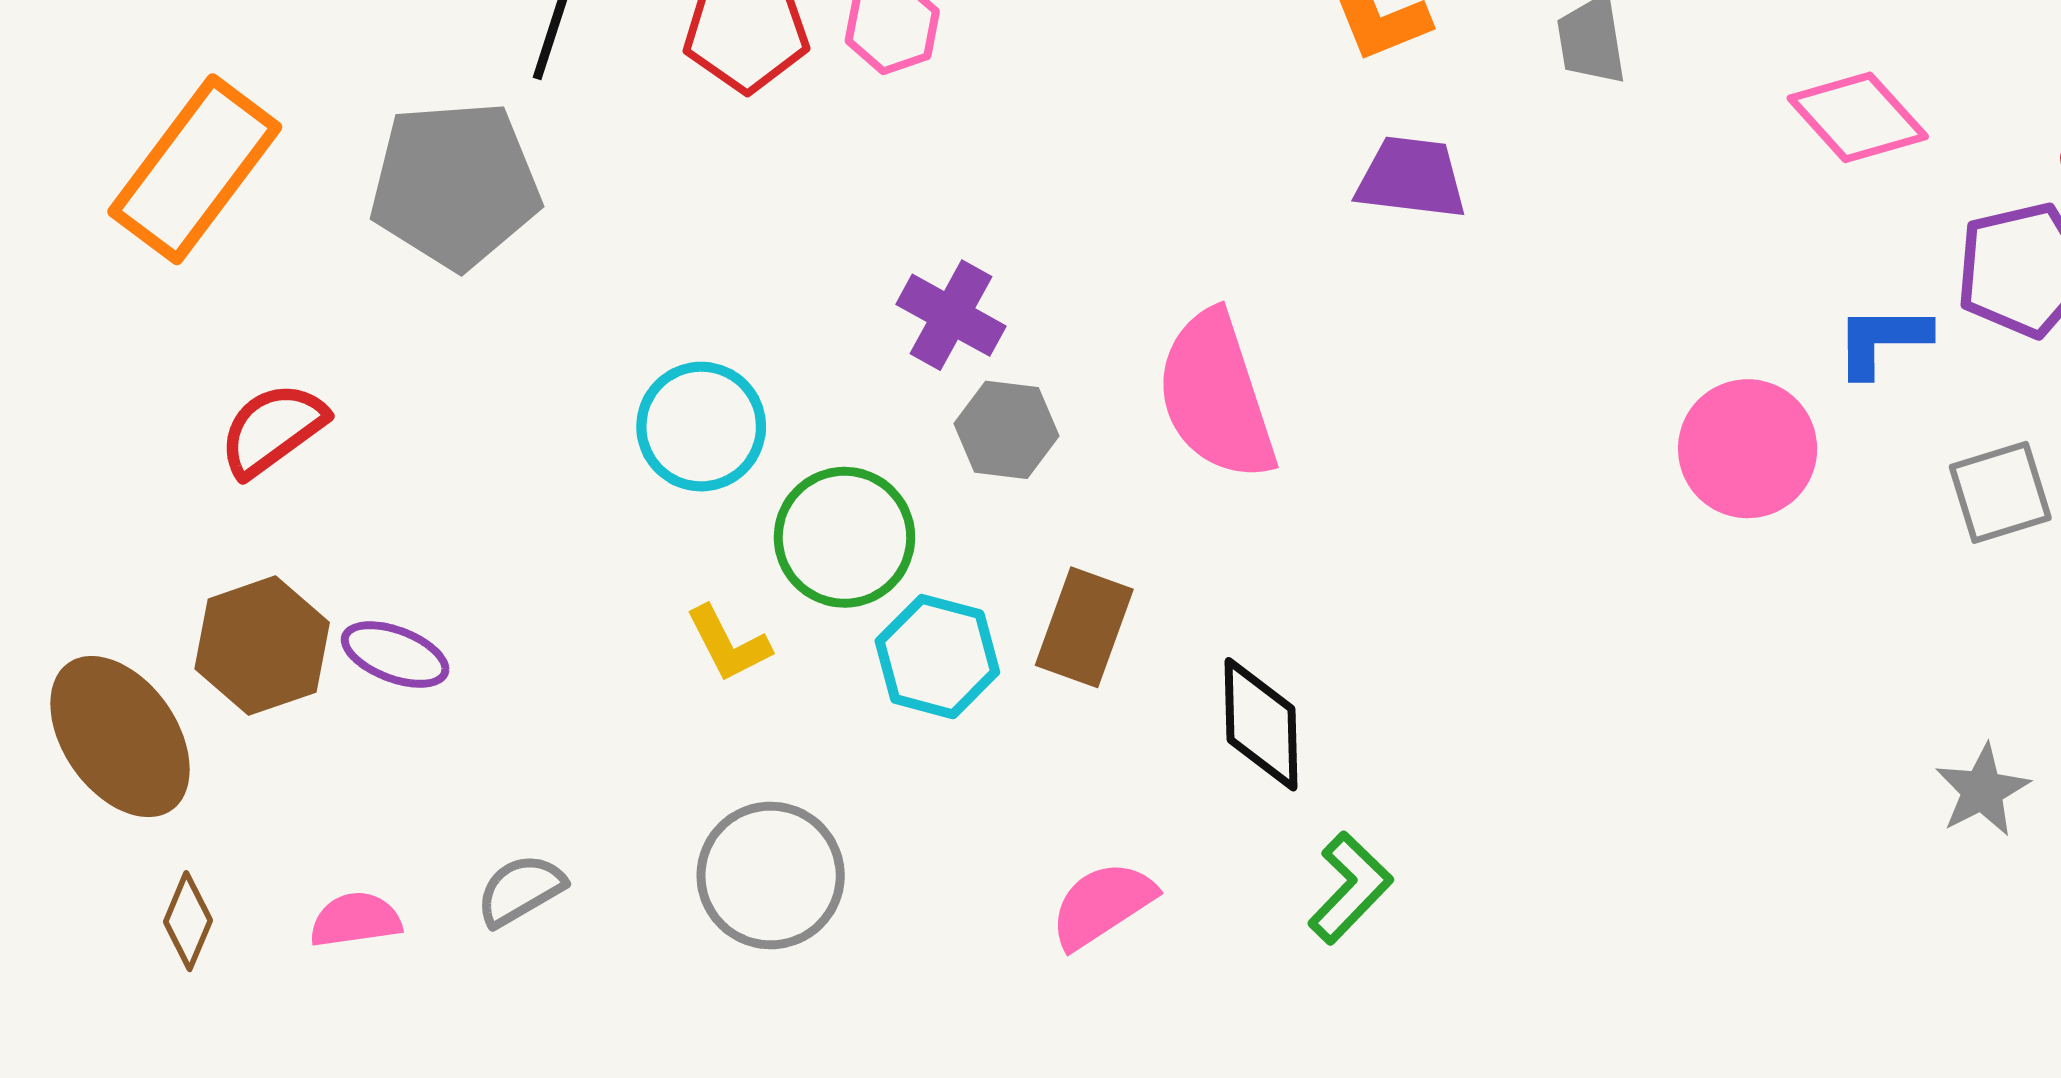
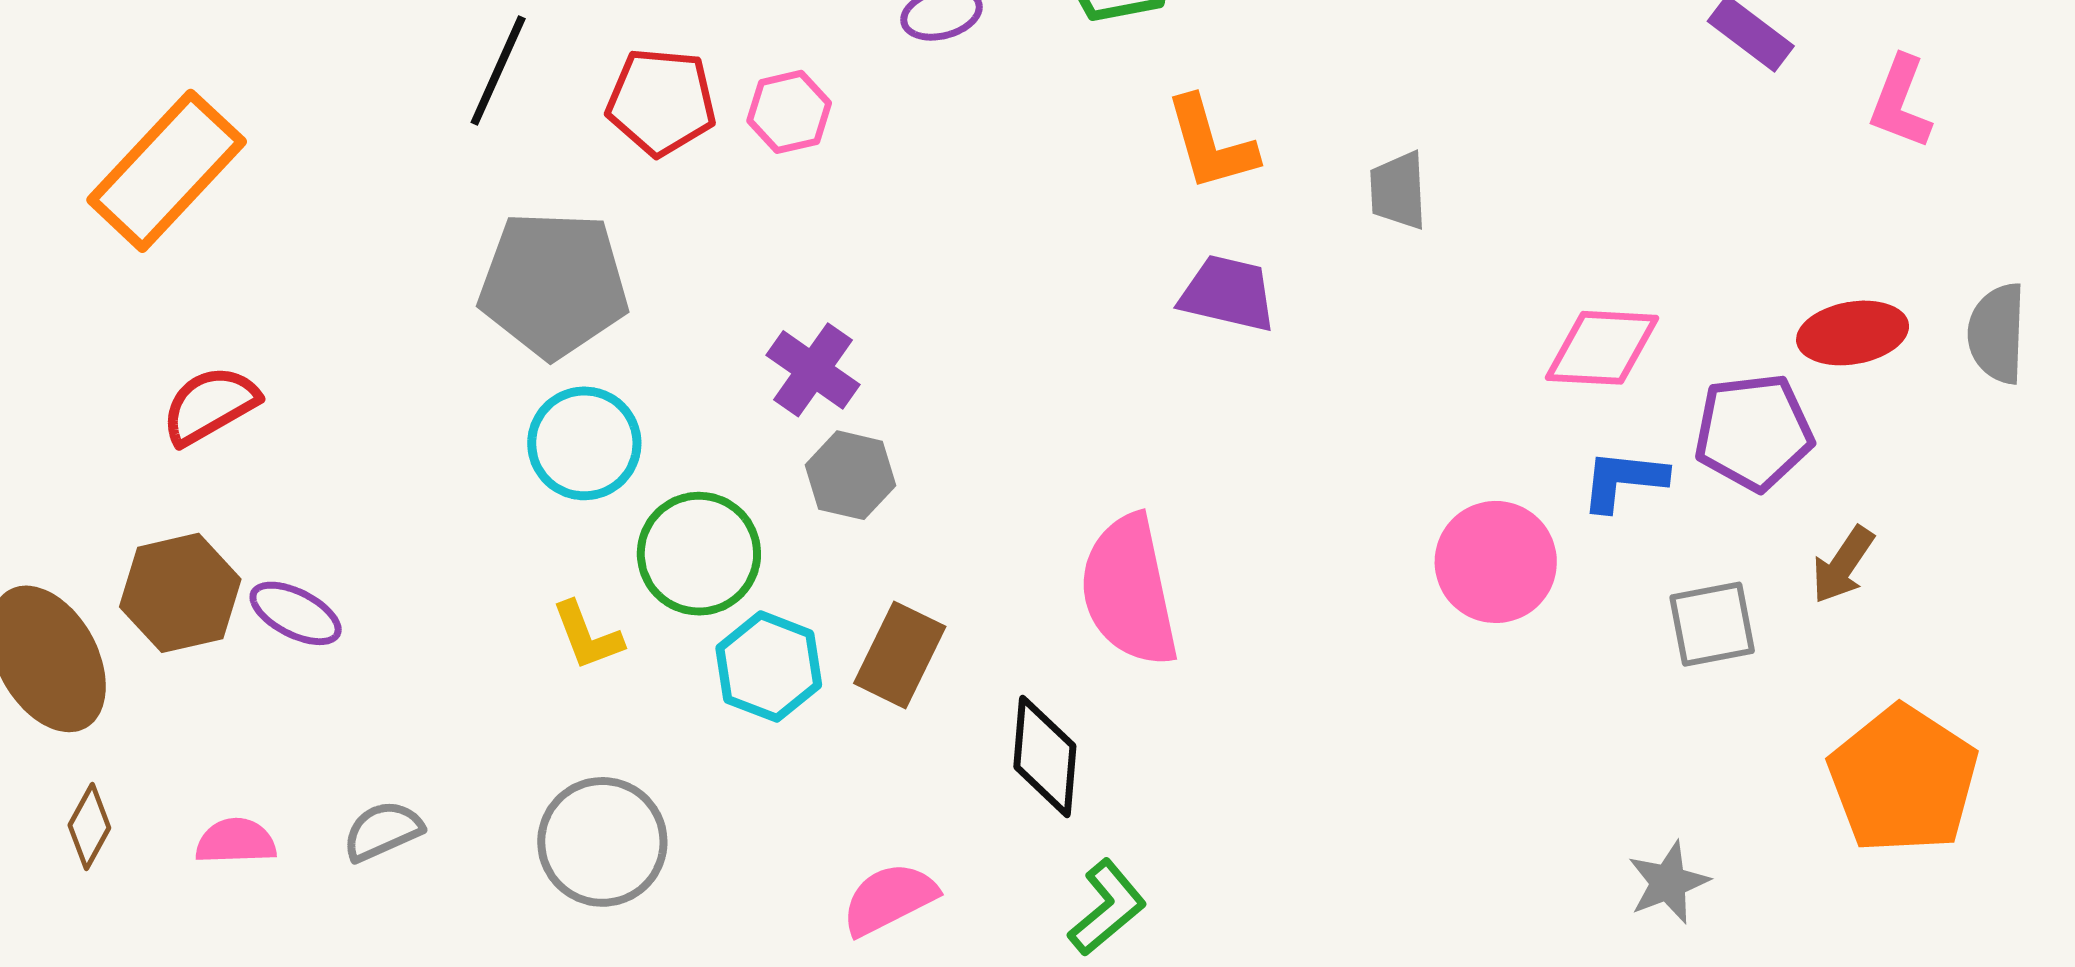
pink diamond: (1858, 117) -> (1602, 348), moved, turned -51
gray pentagon: (455, 185) -> (553, 284), moved
pink semicircle: (1216, 396) -> (1129, 591), moved

